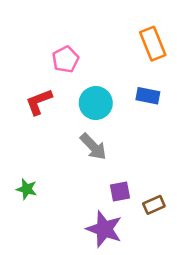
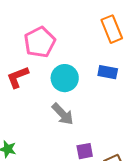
pink pentagon: (65, 59) -> (40, 42), size x1.4

